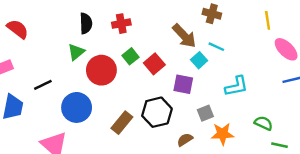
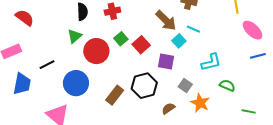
gray square: (205, 113) -> (185, 86), turned -32
green semicircle: (263, 123) -> (227, 85), moved
orange star: (223, 134) -> (200, 103), turned 30

